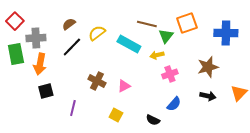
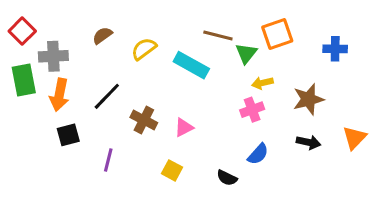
blue cross: (226, 33) -> (335, 49), size x0.7
black line: (72, 47) -> (107, 96), moved
yellow arrow: (157, 55) -> (262, 83), moved

